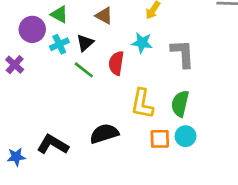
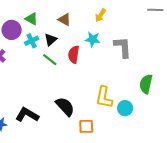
yellow L-shape: (142, 104) -> (104, 97), moved
green semicircle: (180, 104) -> (146, 84), moved
black semicircle: (104, 134) -> (65, 107), turned 65
orange square: (160, 139) -> (86, 126), moved

